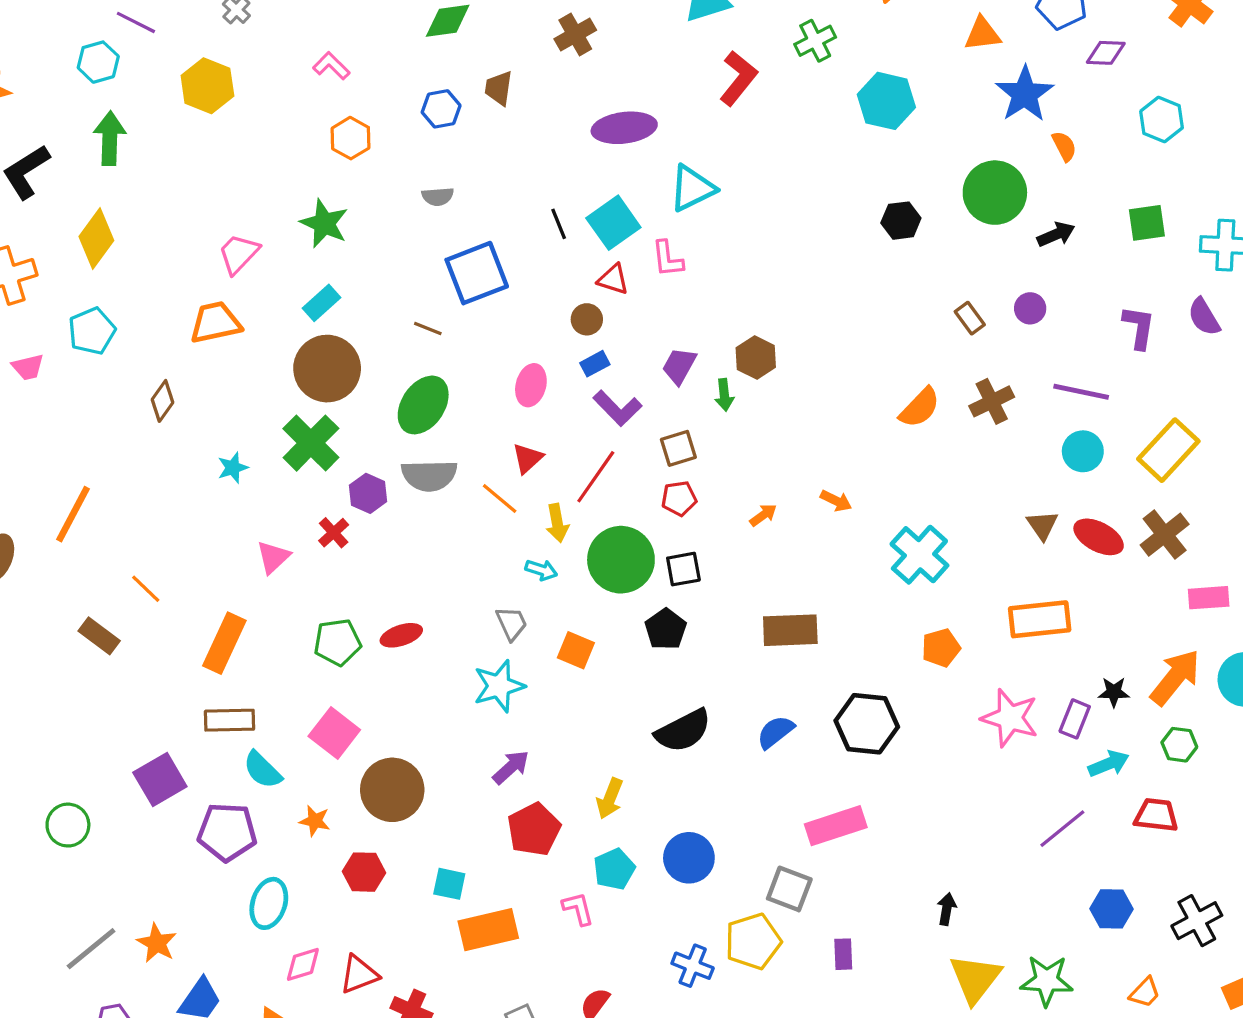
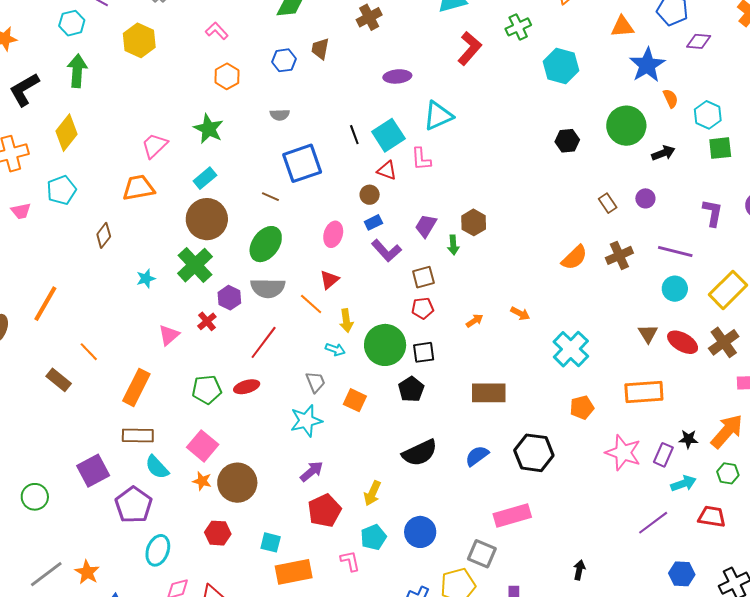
cyan hexagon: (1162, 119) -> (708, 115), moved
purple ellipse: (624, 128) -> (397, 76), size x0.7
red line: (596, 477) -> (264, 342), moved
orange star: (315, 821) -> (202, 481), moved
purple pentagon: (227, 832) -> (134, 505), turned 30

